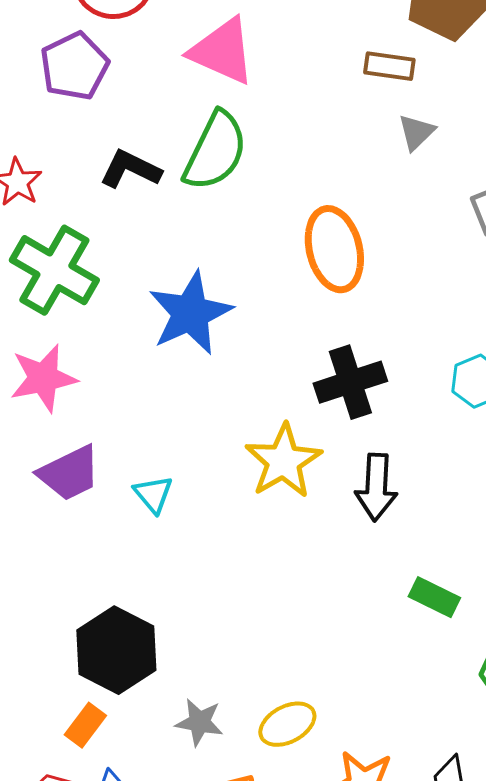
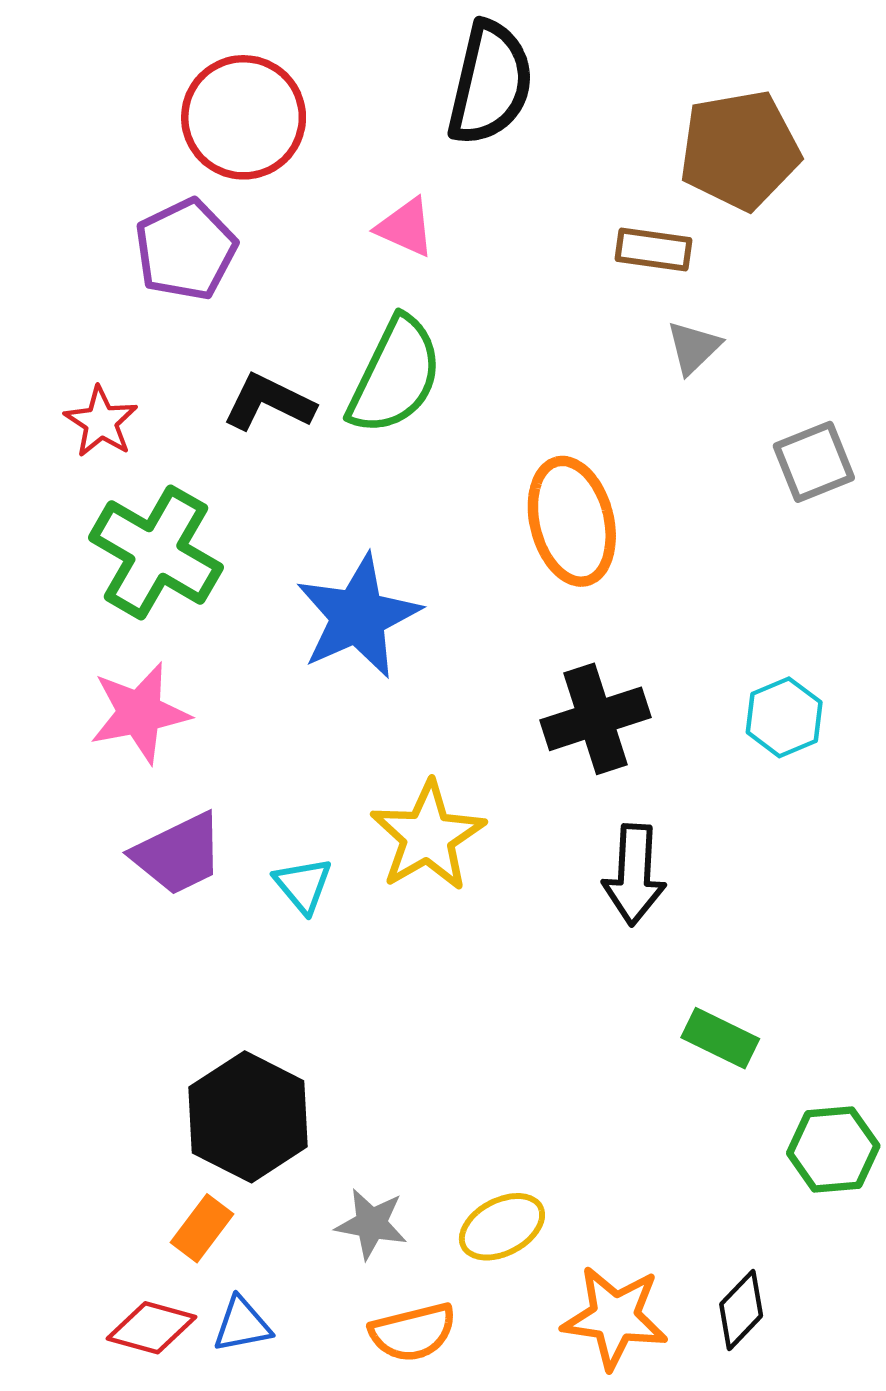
pink triangle: (222, 51) -> (405, 227), size x0.6
yellow star: (283, 461) -> (428, 836), moved

